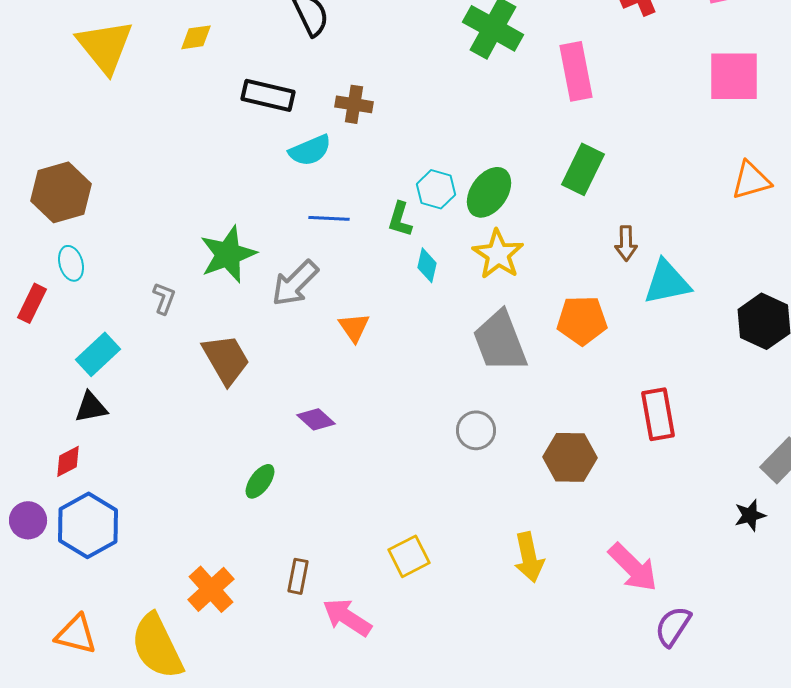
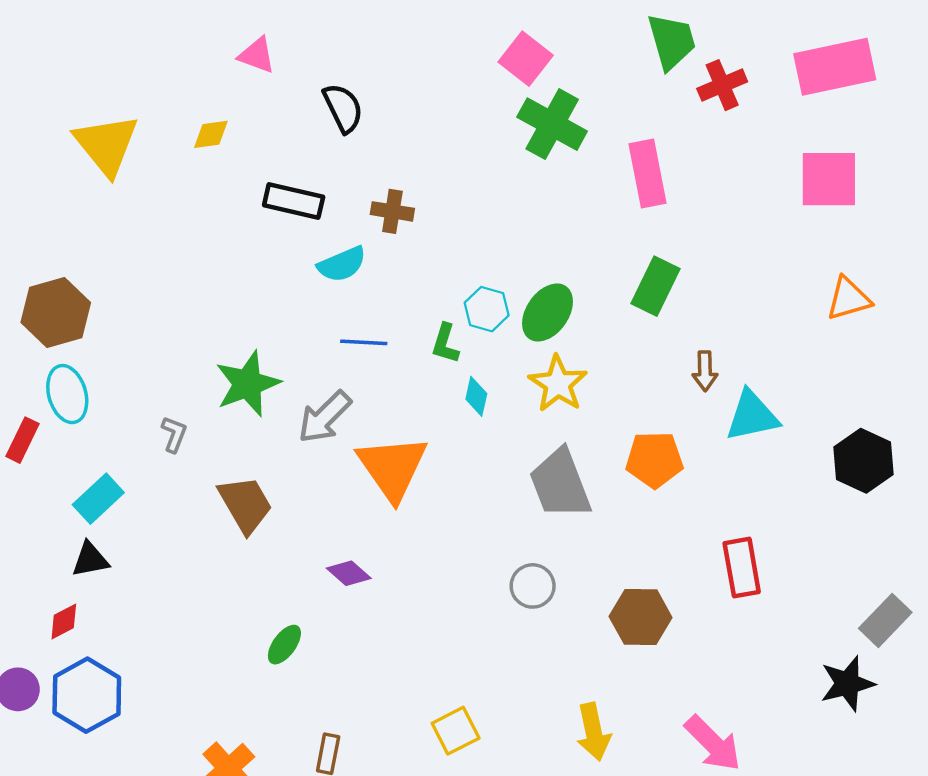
cyan ellipse: (71, 263) -> (67, 394), size x1.4
orange triangle: (354, 327) -> (392, 468), size x2.0
black star: (750, 515) -> (847, 684), size x1.5

